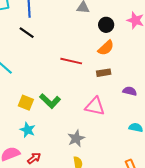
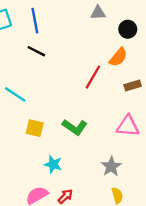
orange semicircle: (106, 48) -> (118, 57), moved
red line: (71, 61) -> (93, 77), turned -65
yellow square: (26, 103) -> (35, 128), moved

